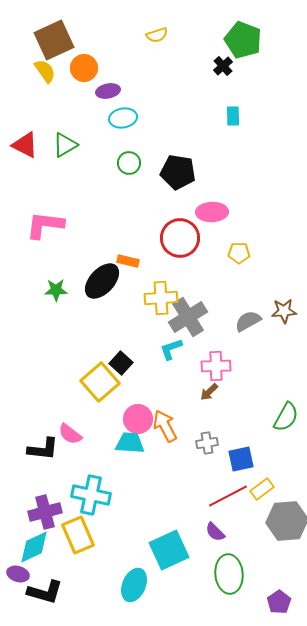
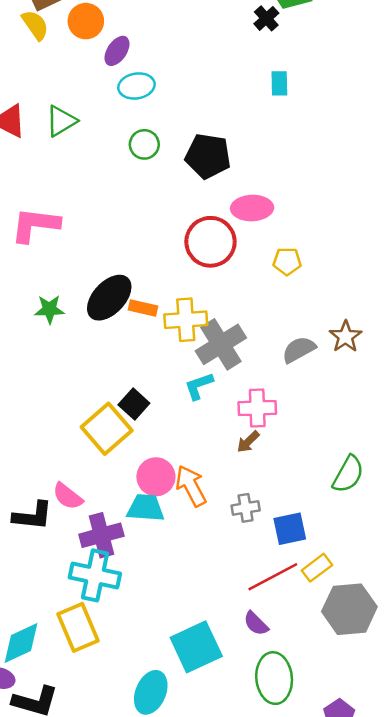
purple ellipse: (108, 91) -> (117, 51), turned -45
orange rectangle: (128, 261) -> (143, 308), moved
brown star: (284, 311) -> (346, 337), turned -30
purple cross: (45, 512) -> (101, 535), moved

